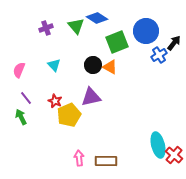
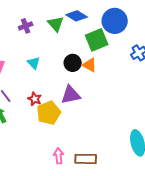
blue circle: (146, 31) -> (115, 21), moved

